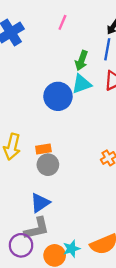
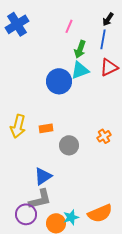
pink line: (62, 22) -> (69, 26), moved
gray circle: (48, 165) -> (69, 145), moved

